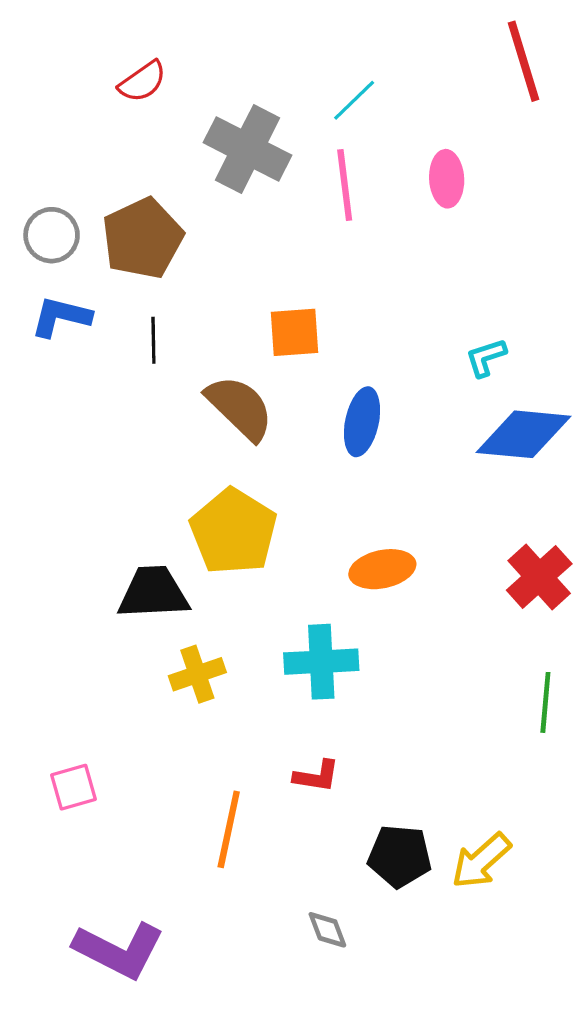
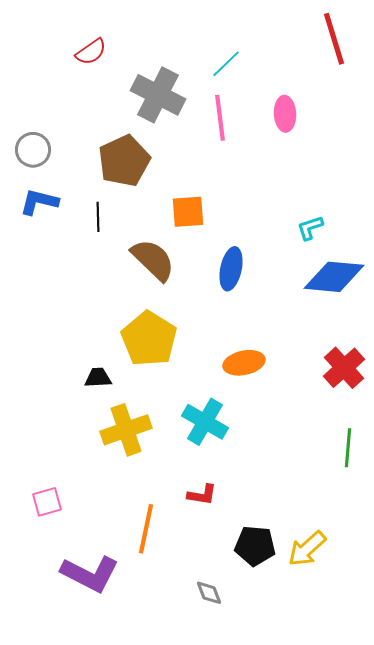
brown pentagon: (142, 238) -> (124, 161), moved
black trapezoid: (153, 593) -> (98, 378), size x0.6
cyan cross: (321, 662) -> (205, 422), turned 33
yellow cross: (197, 674) -> (126, 430), size x1.4
purple L-shape: (119, 950) -> (90, 574), moved

